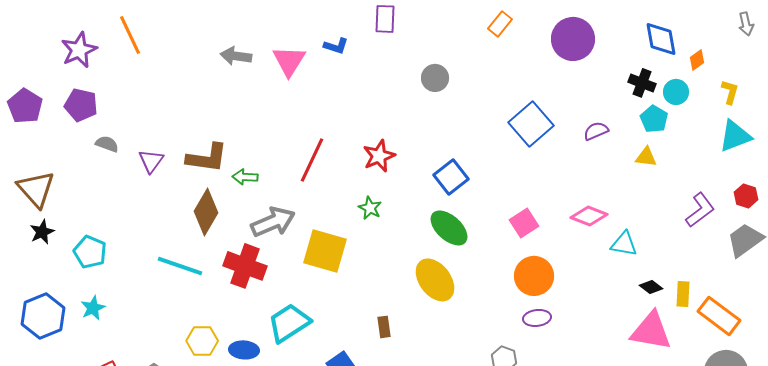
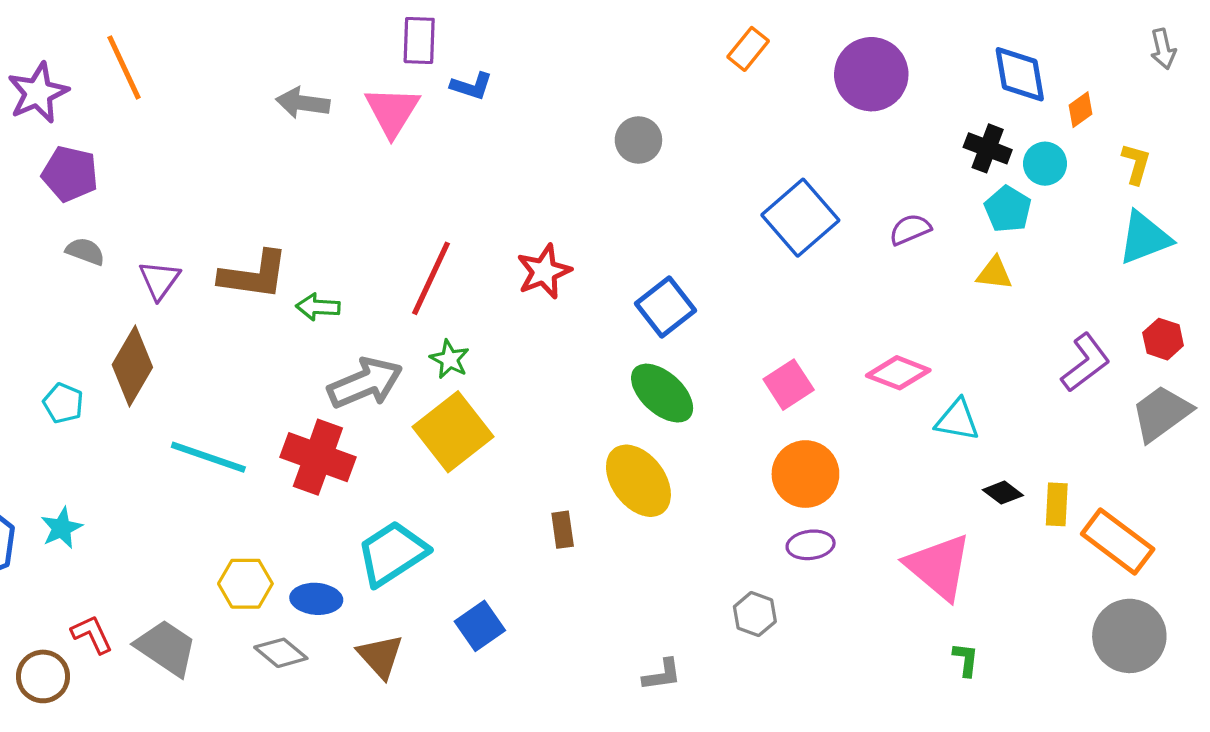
purple rectangle: (385, 19) -> (419, 40), moved
purple pentagon: (81, 105) -> (70, 174), moved
green star: (370, 208) -> (450, 359), moved
brown diamond: (206, 212) -> (132, 366), moved
yellow square: (325, 251) -> (453, 432), turned 36
cyan pentagon: (90, 252) -> (63, 403), moved, size x0.7
brown rectangle: (384, 327) -> (563, 530), moved
pink triangle: (651, 331) -> (939, 567), moved, turned 30

